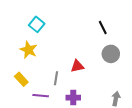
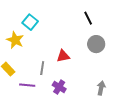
cyan square: (37, 24) -> (30, 22), moved
purple cross: (73, 98) -> (59, 87), turned 32

